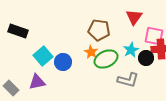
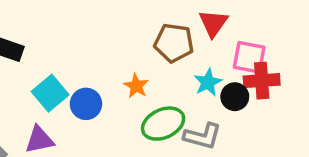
brown pentagon: (99, 30) -> (174, 43), moved
green ellipse: (106, 59) -> (163, 124), moved

